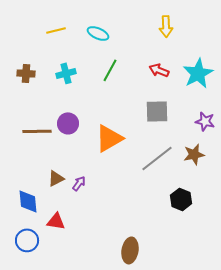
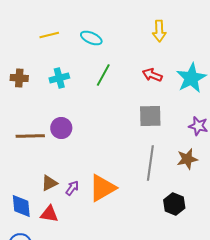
orange triangle: (109, 138) -> (102, 188), moved
gray line: (157, 158) -> (150, 163), turned -44
red triangle: (56, 221) -> (49, 214), moved

